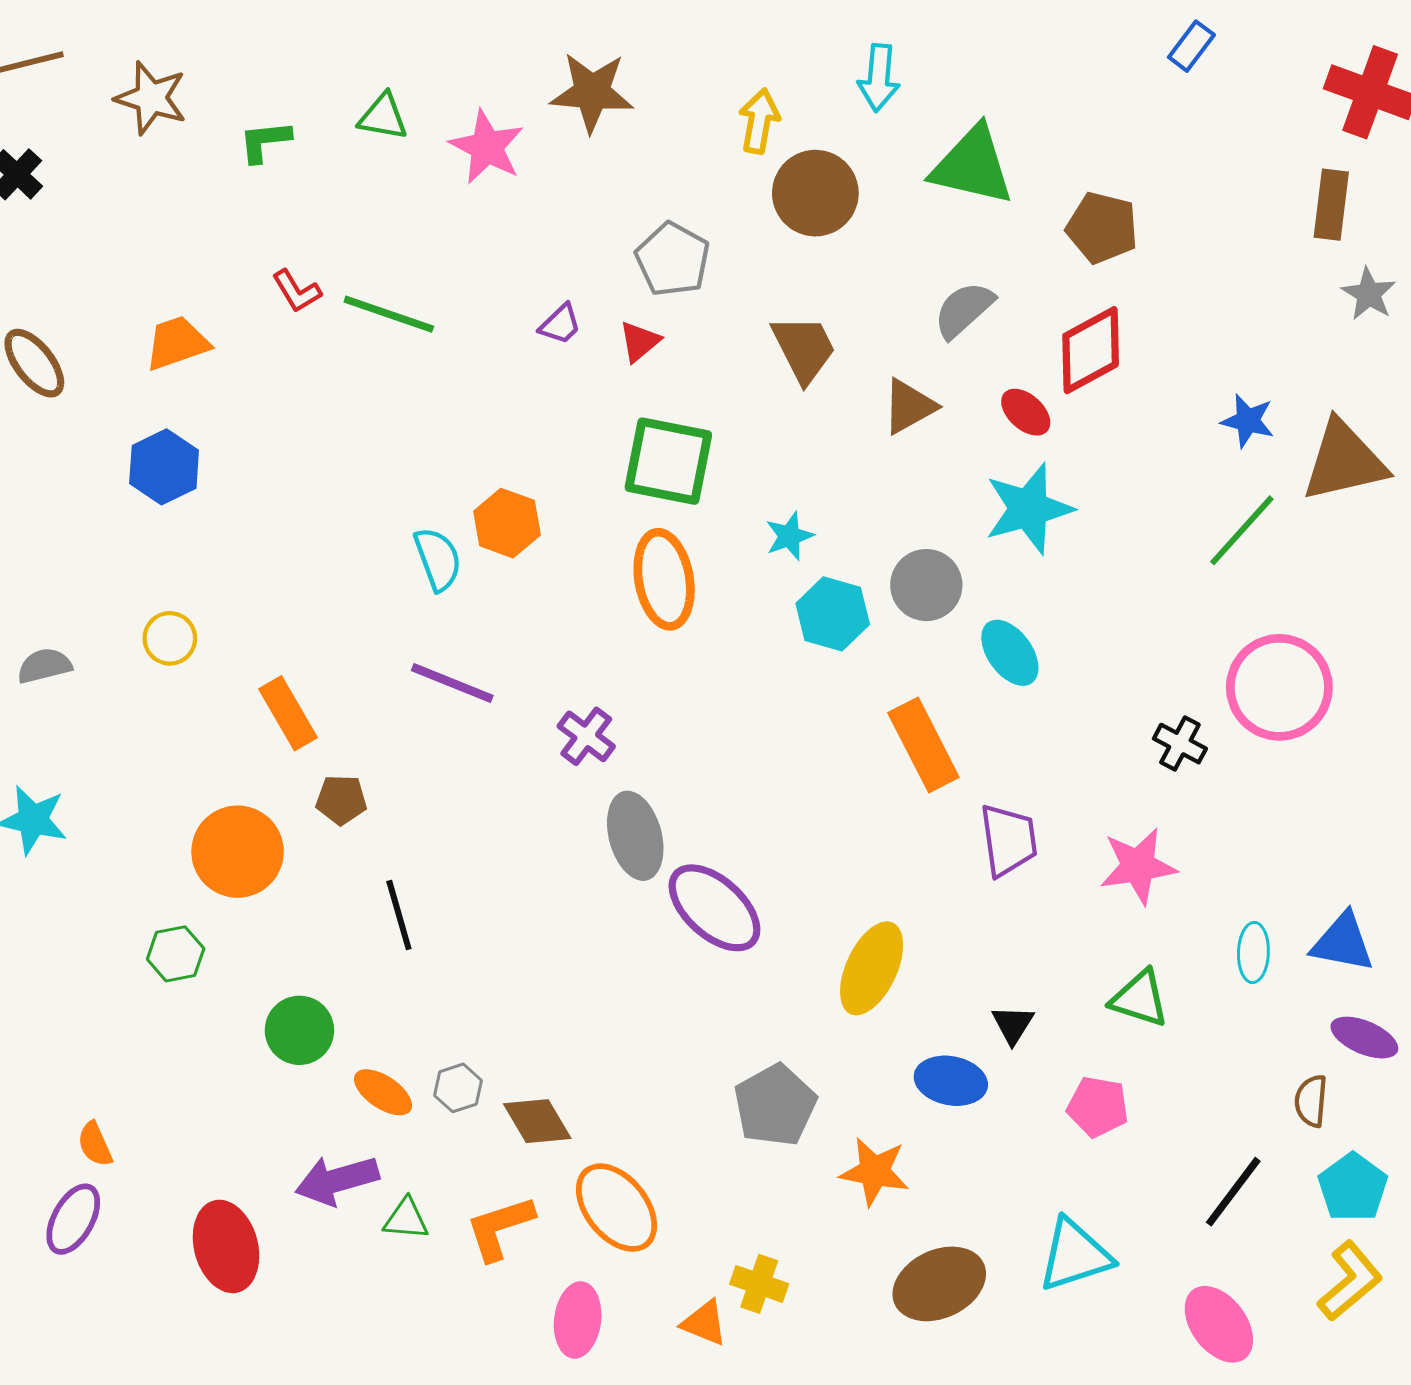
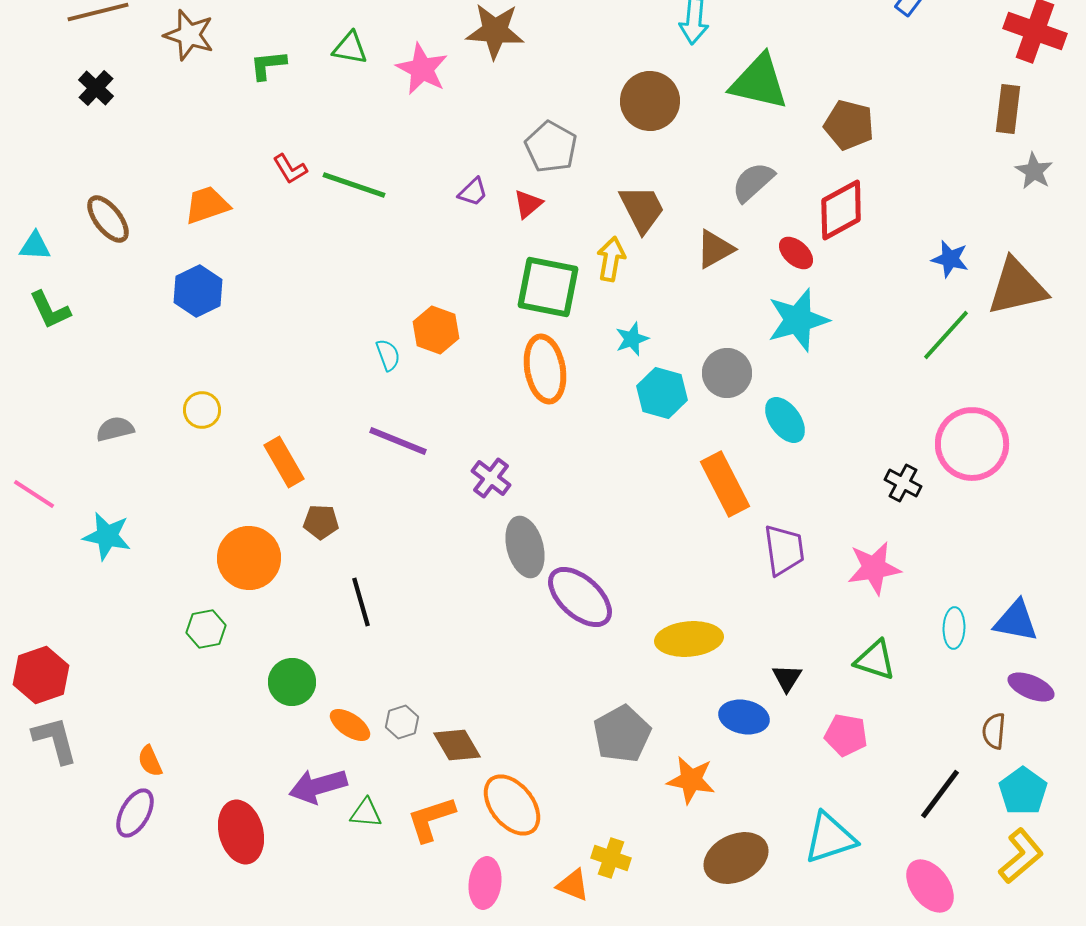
yellow arrow: (759, 121) -> (611, 259), moved
cyan semicircle: (438, 559) -> (388, 355), size x0.7
yellow ellipse: (872, 968) -> (689, 639), turned 60

